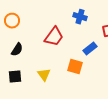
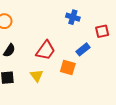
red trapezoid: (54, 37) -> (46, 50), moved

